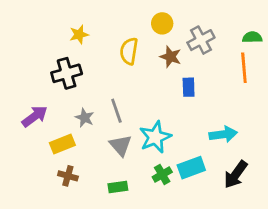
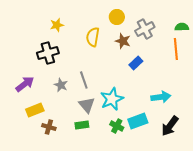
blue rectangle: (189, 87) -> (136, 63), turned 48
yellow rectangle: (62, 144) -> (35, 110), moved
green cross: (162, 174) -> (117, 126), turned -32
green rectangle: (118, 187) -> (82, 125), moved

